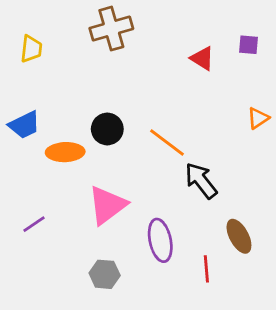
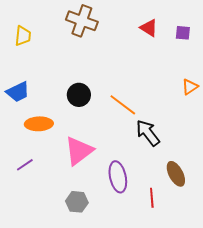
brown cross: (111, 29) -> (82, 21), turned 36
red triangle: (202, 58) -> (149, 28), moved
orange ellipse: (65, 152) -> (39, 124), moved

